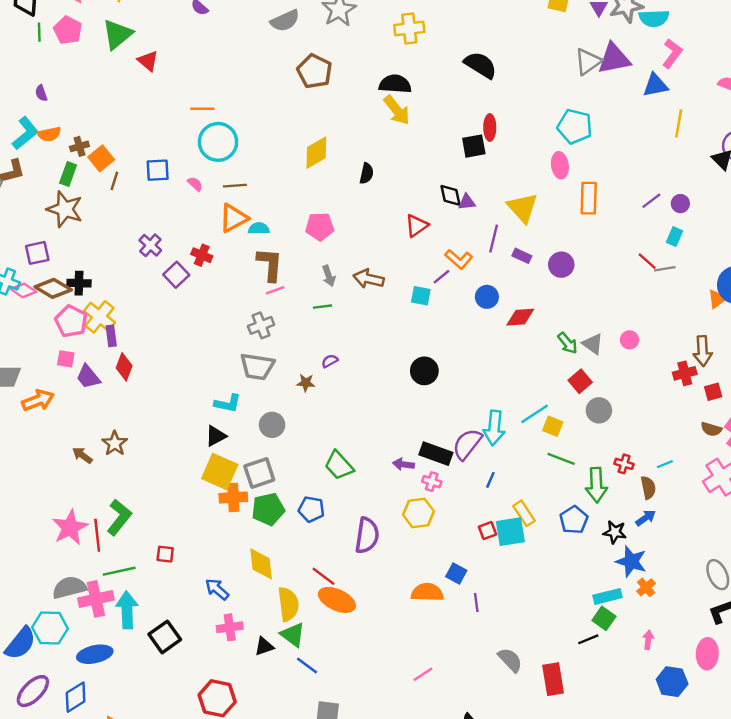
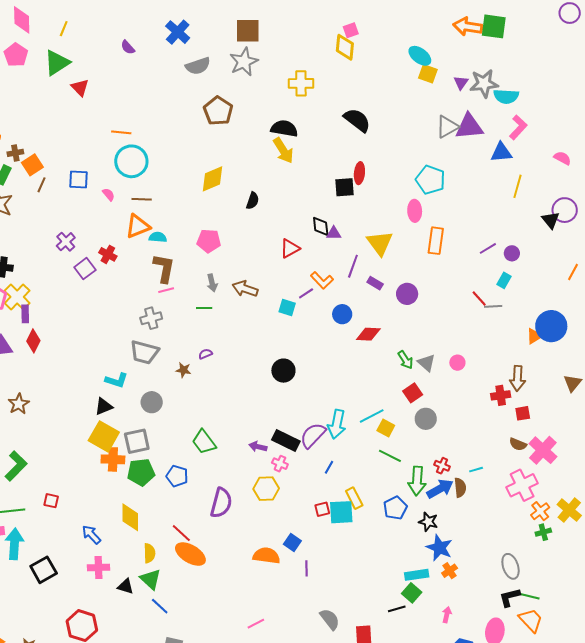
blue arrow: (646, 518) -> (440, 489), moved, size x1.5
yellow semicircle: (288, 604) -> (149, 553), size x0.7
black triangle: (264, 646) -> (126, 586), turned 30

